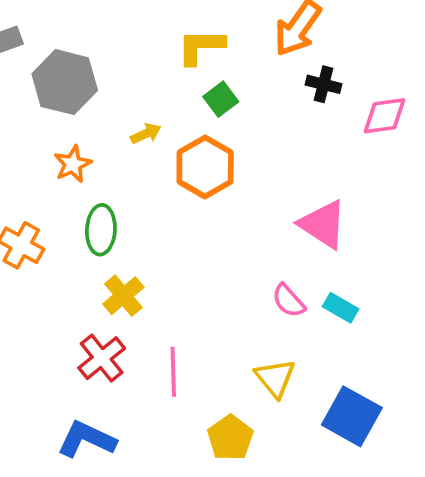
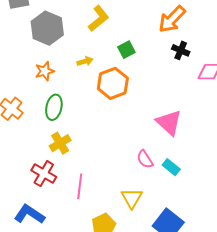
yellow L-shape: (201, 46) -> (99, 19), moved, turned 132
red cross: (102, 358) -> (44, 174), turned -30

